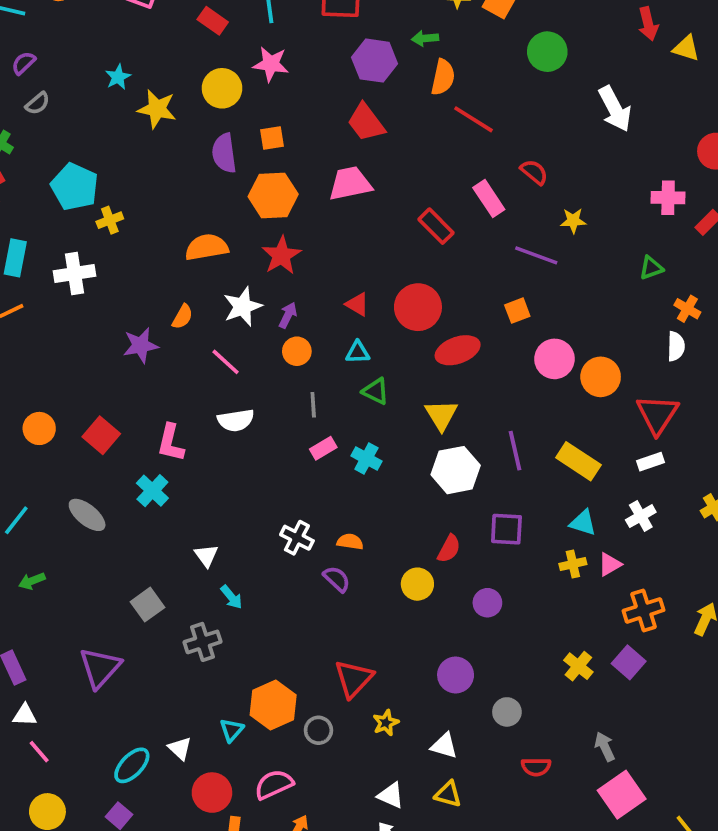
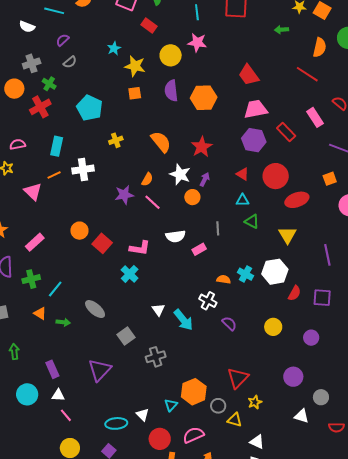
red rectangle: (213, 21) -> (149, 25), moved
purple hexagon: (375, 61) -> (254, 140), moved
orange semicircle: (443, 77) -> (320, 47), moved
orange square: (272, 138) -> (135, 93), moved
pink trapezoid: (350, 183) -> (256, 109), moved
orange hexagon: (273, 195) -> (204, 98), moved
yellow cross: (110, 220) -> (116, 140), moved
orange semicircle: (207, 247) -> (161, 142), turned 60
white cross: (74, 274) -> (83, 170), moved
white star: (243, 307) -> (180, 174), turned -30
orange circle: (297, 351) -> (192, 197), moved
pink line: (226, 362) -> (152, 202), moved
orange circle: (39, 428) -> (79, 231), moved
pink L-shape: (171, 443) -> (140, 248), turned -95
pink rectangle: (323, 448) -> (199, 249), moved
cyan cross: (366, 458) -> (245, 274), moved
white hexagon: (456, 470) -> (275, 272), moved
gray ellipse: (87, 515) -> (95, 309), moved
orange semicircle: (350, 542) -> (224, 279), moved
red semicircle: (449, 549) -> (294, 293), moved
green arrow: (32, 581) -> (63, 322), turned -152
cyan arrow: (231, 597) -> (183, 320), moved, size x1.6
white triangle: (444, 746) -> (302, 416), moved
cyan ellipse: (132, 765) -> (116, 423), turned 40
yellow triangle: (448, 794) -> (235, 420), moved

